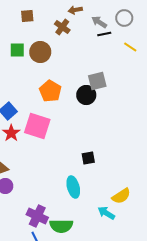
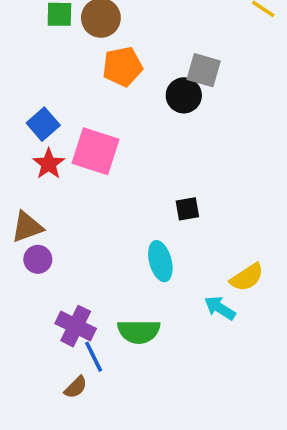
gray square: (97, 81) -> (204, 70), turned 30
orange pentagon: (50, 91) -> (123, 67), moved, turned 30
purple cross: (37, 216) -> (76, 326), moved

